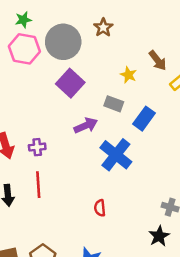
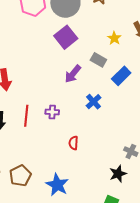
purple arrow: (86, 126) -> (73, 74), turned 144
purple cross: (37, 147) -> (52, 112), moved
blue cross: (116, 155) -> (94, 102), size x0.6

